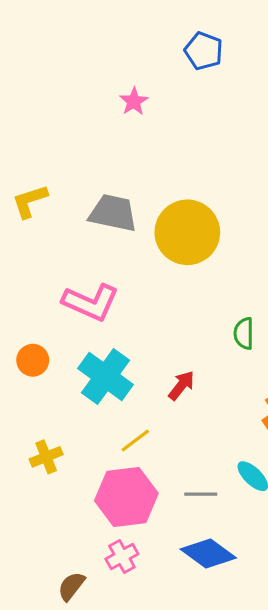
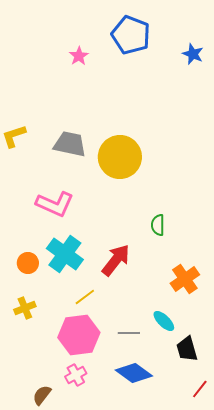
blue pentagon: (204, 51) -> (131, 35), size x1.5
pink star: (134, 101) -> (79, 56), moved
orange circle: (33, 360) -> (28, 263), moved
red arrow: (181, 385) -> (116, 260), size x1.6

